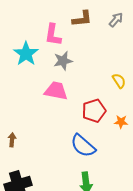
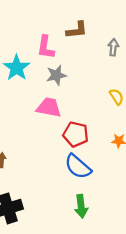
gray arrow: (116, 20) -> (113, 47), moved, turned -35
red pentagon: (94, 111) -> (76, 134), moved, turned 30

